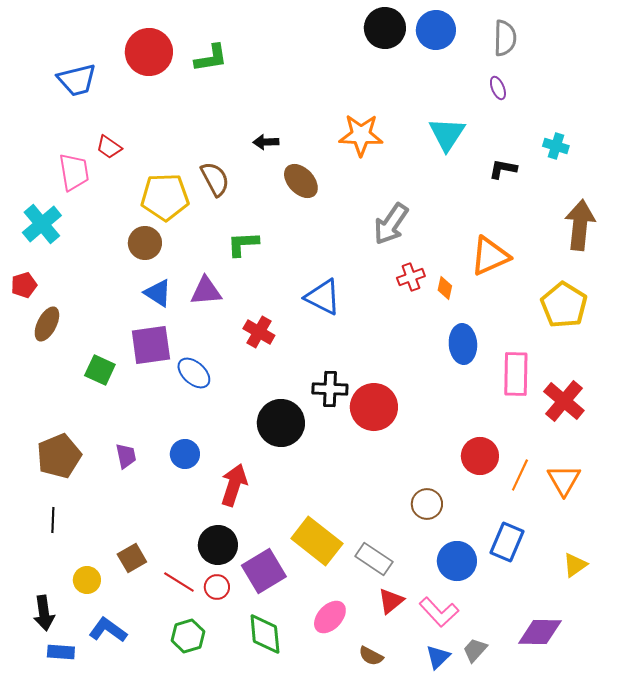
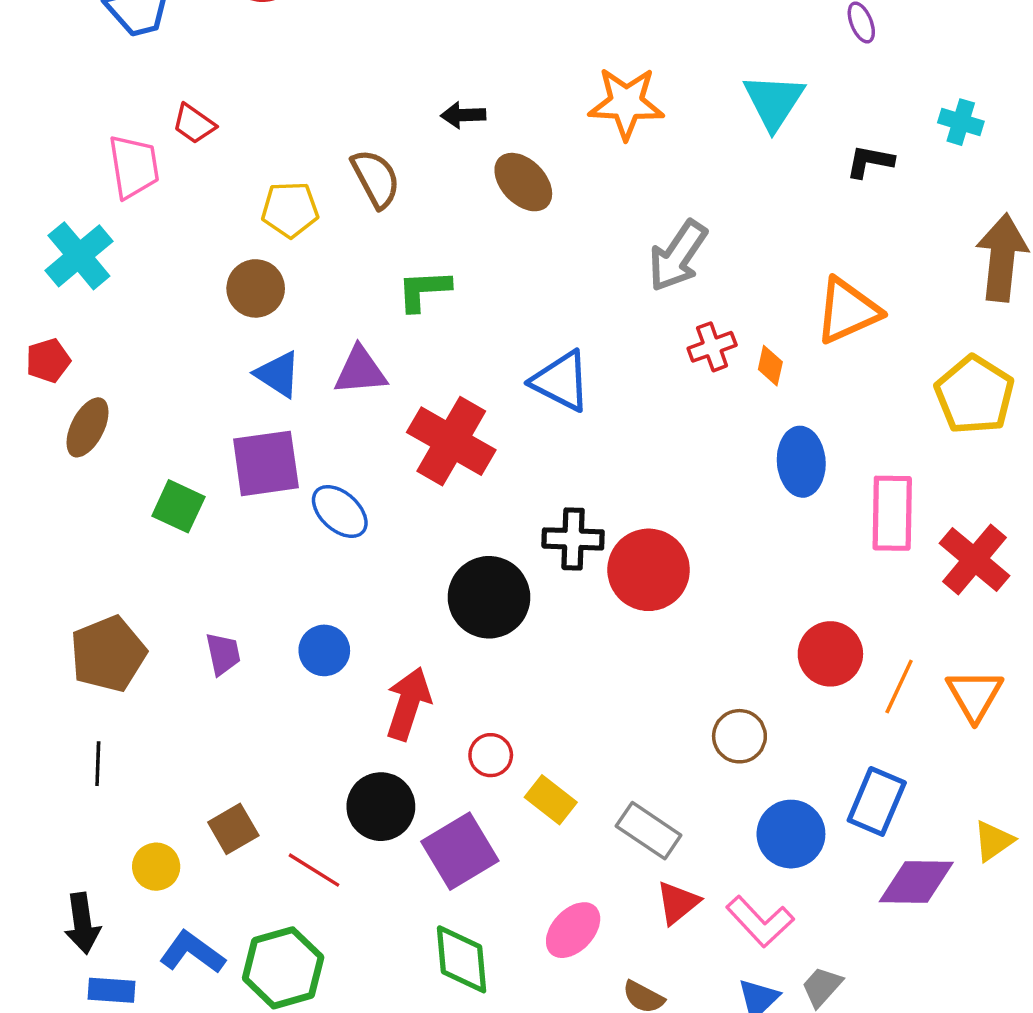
yellow pentagon: (165, 197) -> (290, 210), size x0.7
red cross: (259, 332) -> (451, 441), size x1.6
yellow rectangle: (317, 541) -> (551, 800), size x0.6
red circle: (217, 587) -> (491, 755), moved
purple diamond: (540, 632) -> (916, 882), moved
green hexagon: (188, 636) -> (283, 968), moved, size x1.4

